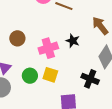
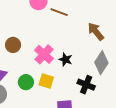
black star: (73, 41) -> (66, 59), moved
pink cross: (48, 48) -> (44, 54), turned -30

